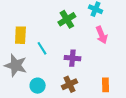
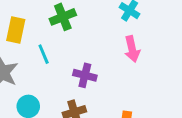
green cross: (67, 19) -> (63, 17), moved

